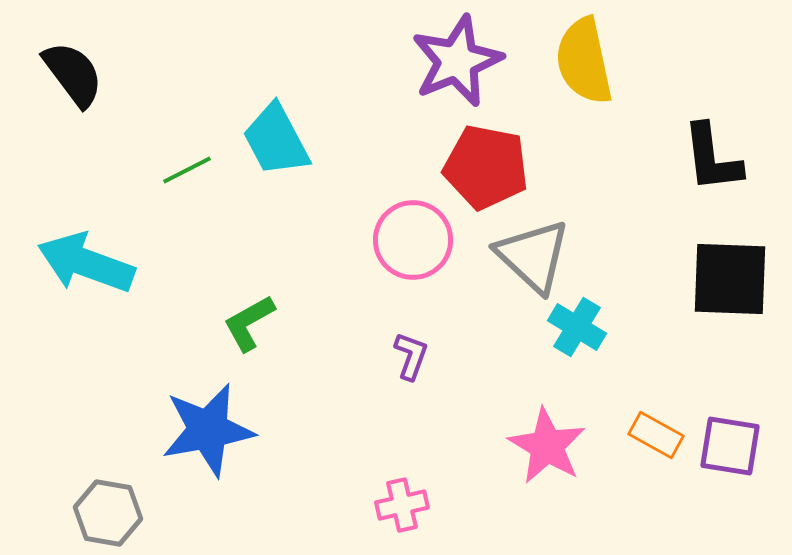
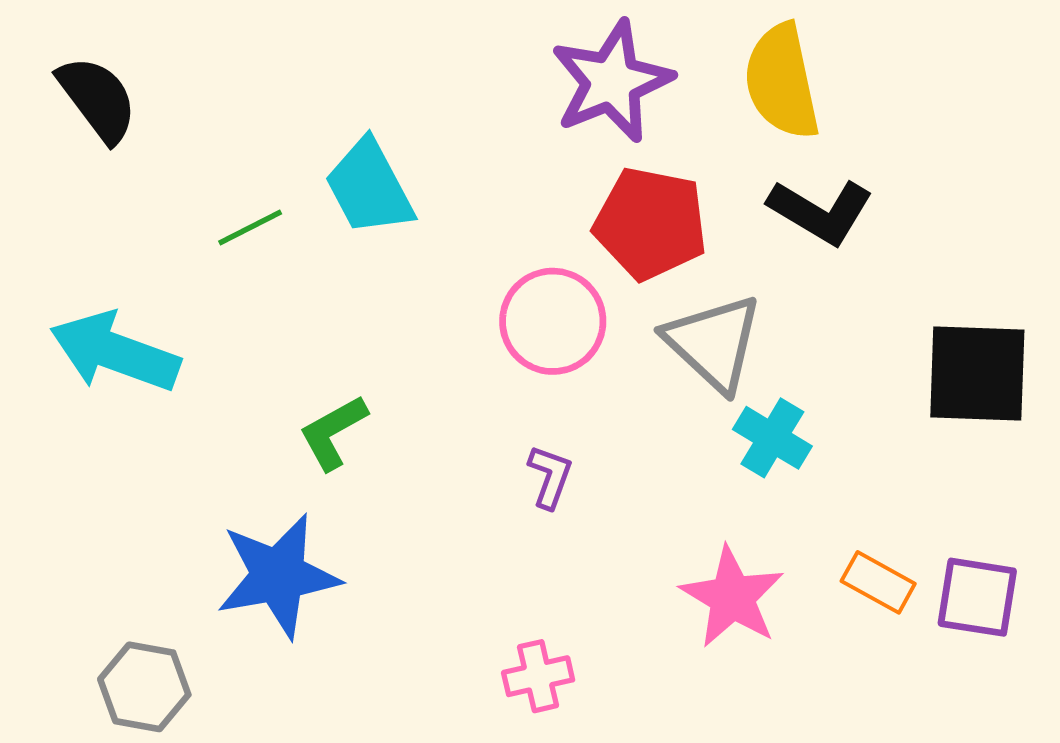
black L-shape: (712, 158) -> (821, 211), moved, turned -52

